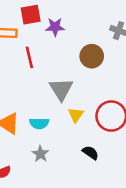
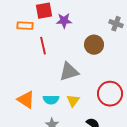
gray triangle: (61, 89) -> (69, 72), turned 45
yellow triangle: (76, 115) -> (73, 101), moved

